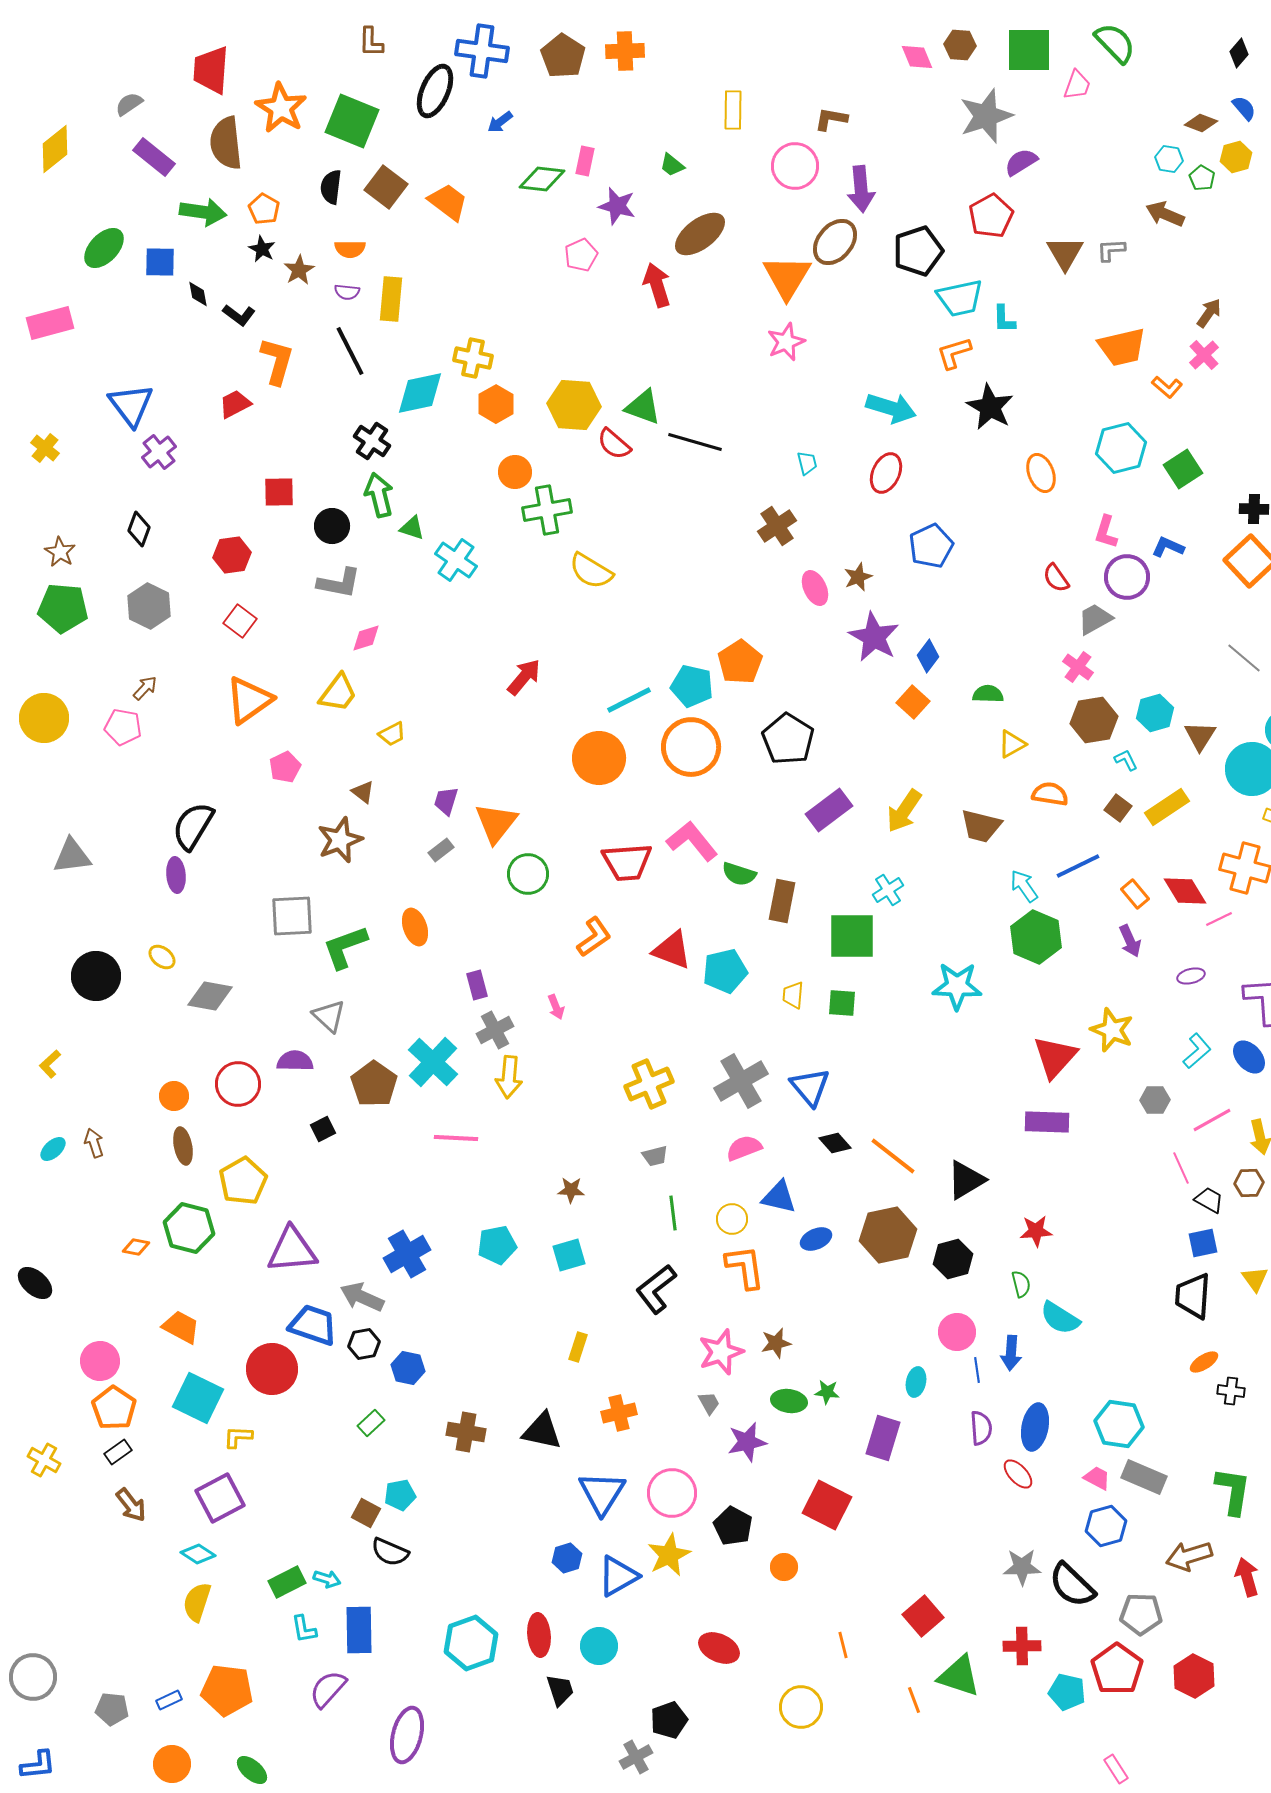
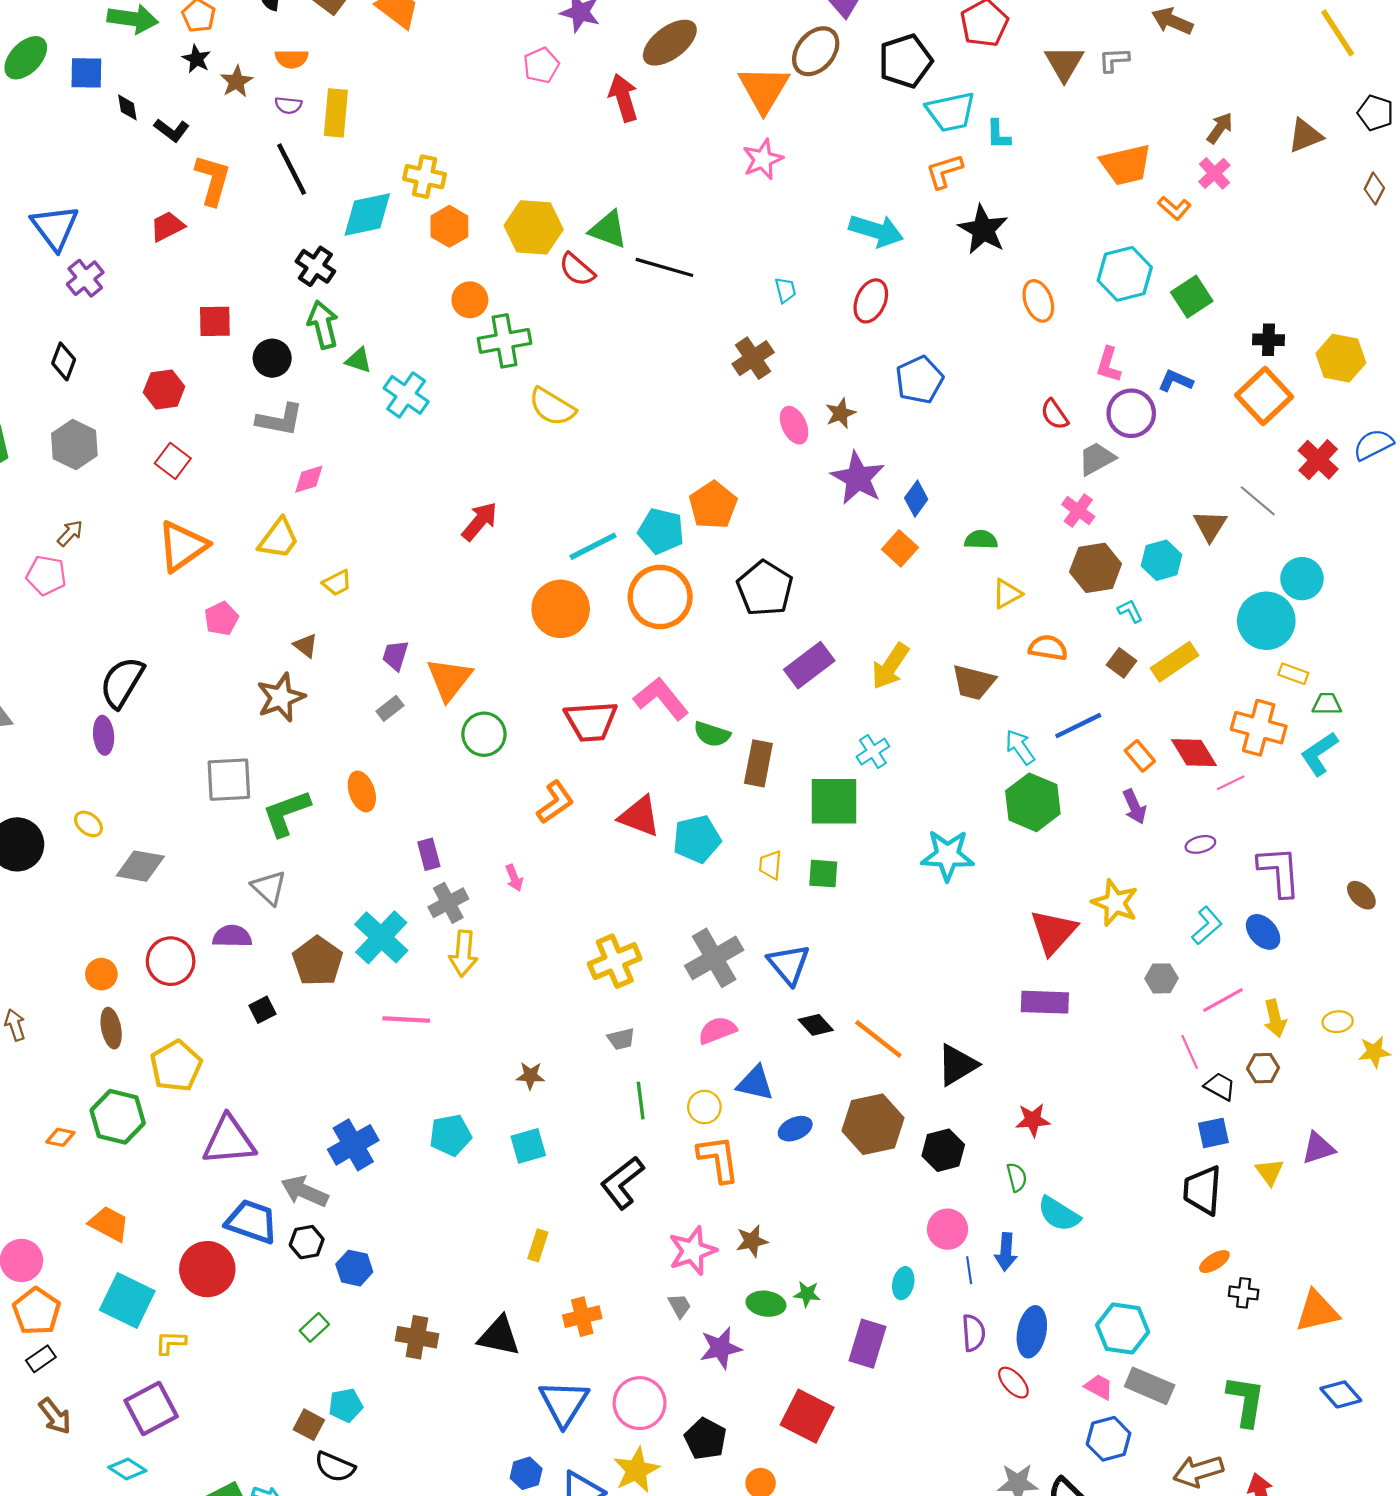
brown triangle: (1200, 736) -> (1210, 526), moved

